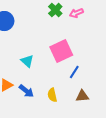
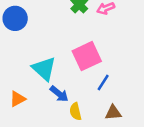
cyan triangle: (27, 61) -> (44, 69), size x1.5
blue arrow: (26, 91) -> (59, 94), moved

